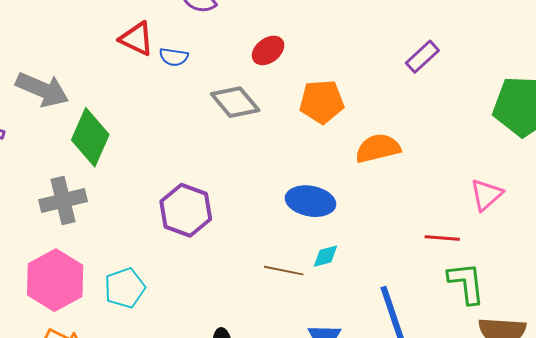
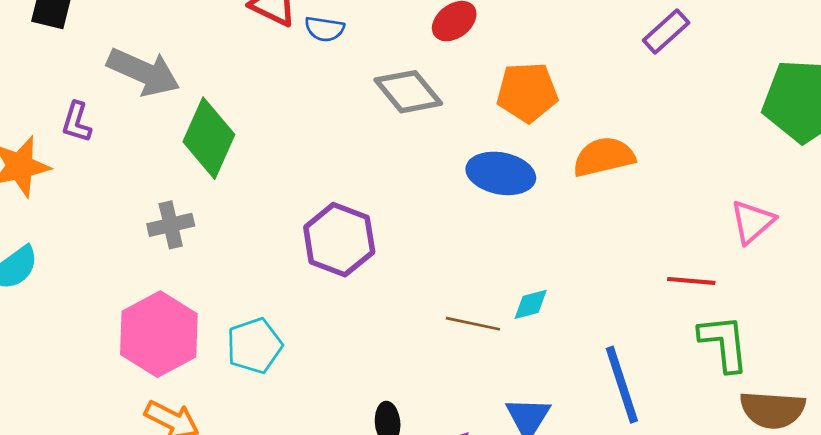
gray cross: (63, 201) -> (171, 225), size x0.7
blue ellipse: (311, 201) -> (501, 173), moved

